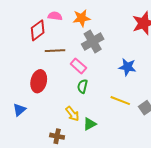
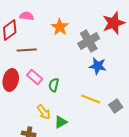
orange star: (81, 18) -> (60, 27), moved, turned -30
gray cross: (93, 42) -> (89, 41), moved
pink rectangle: (78, 66) -> (35, 77), moved

